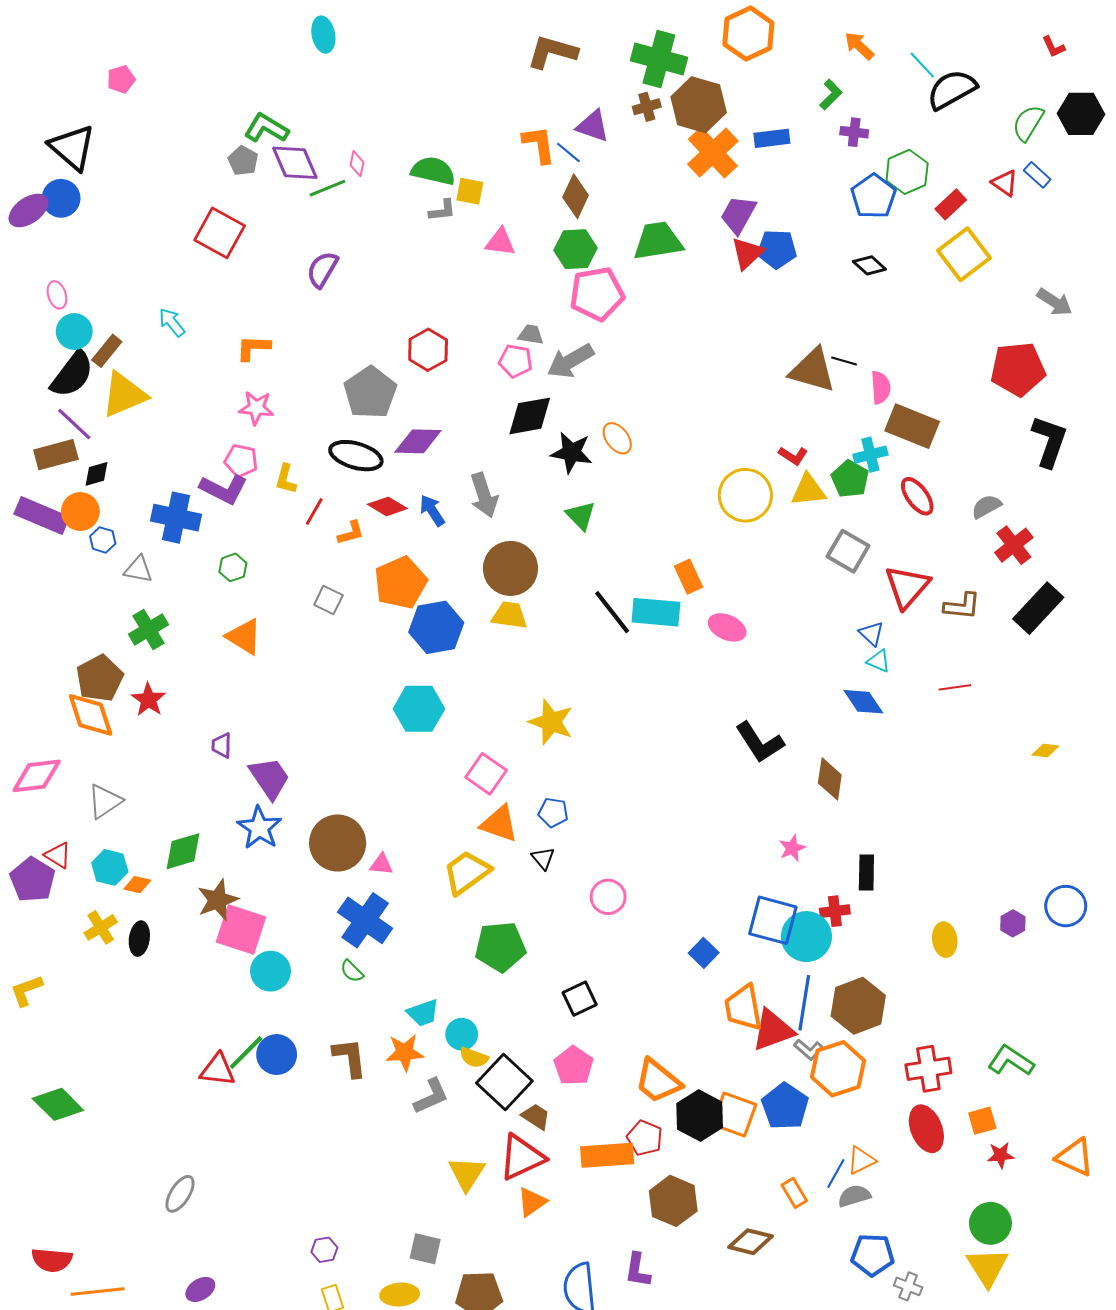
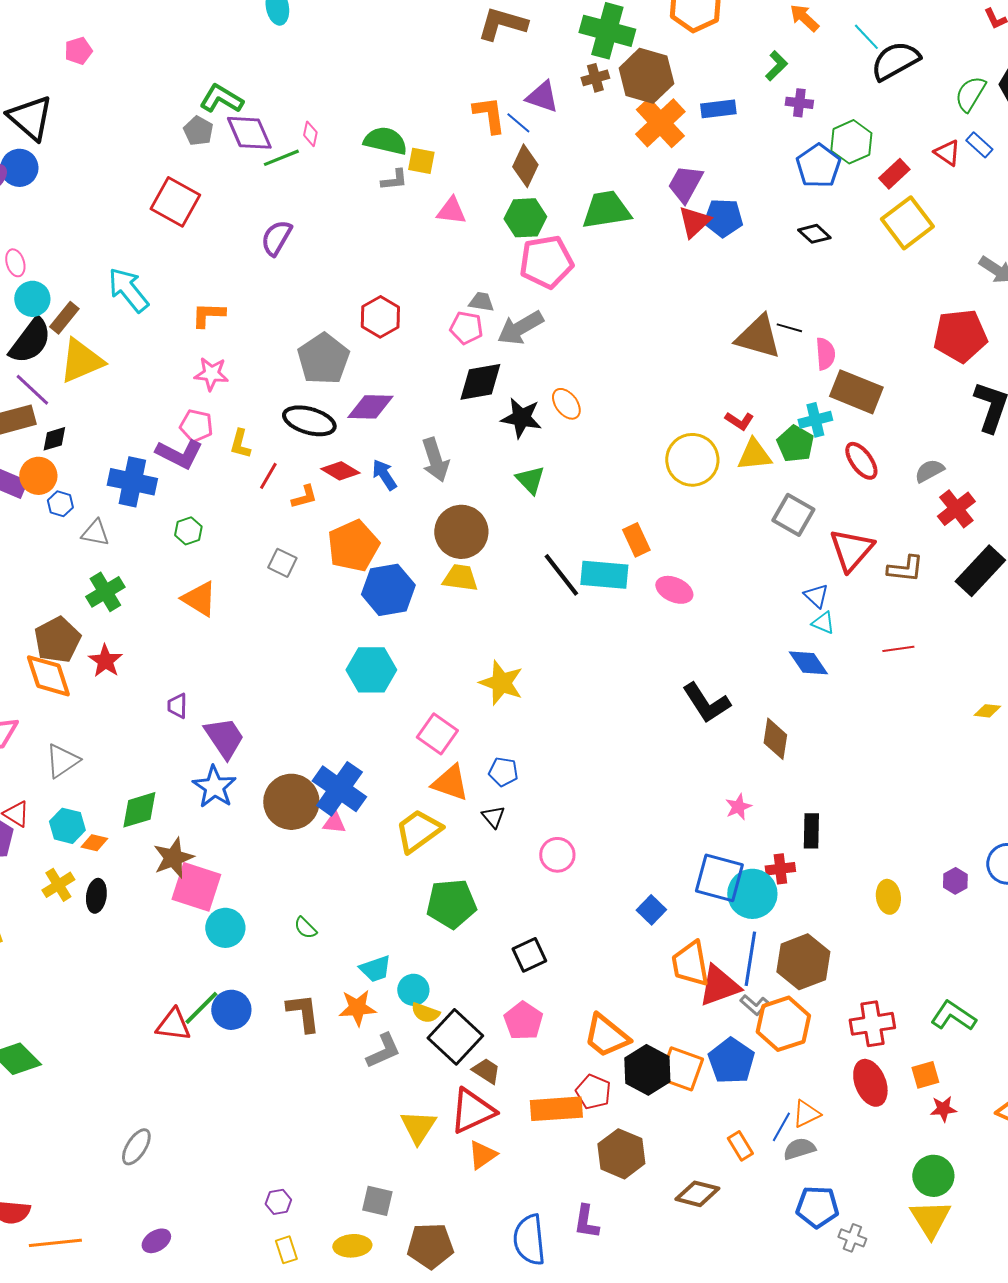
cyan arrow: (172, 322) -> (128, 290), size x1.6
blue cross: (365, 920) -> (339, 789), moved

